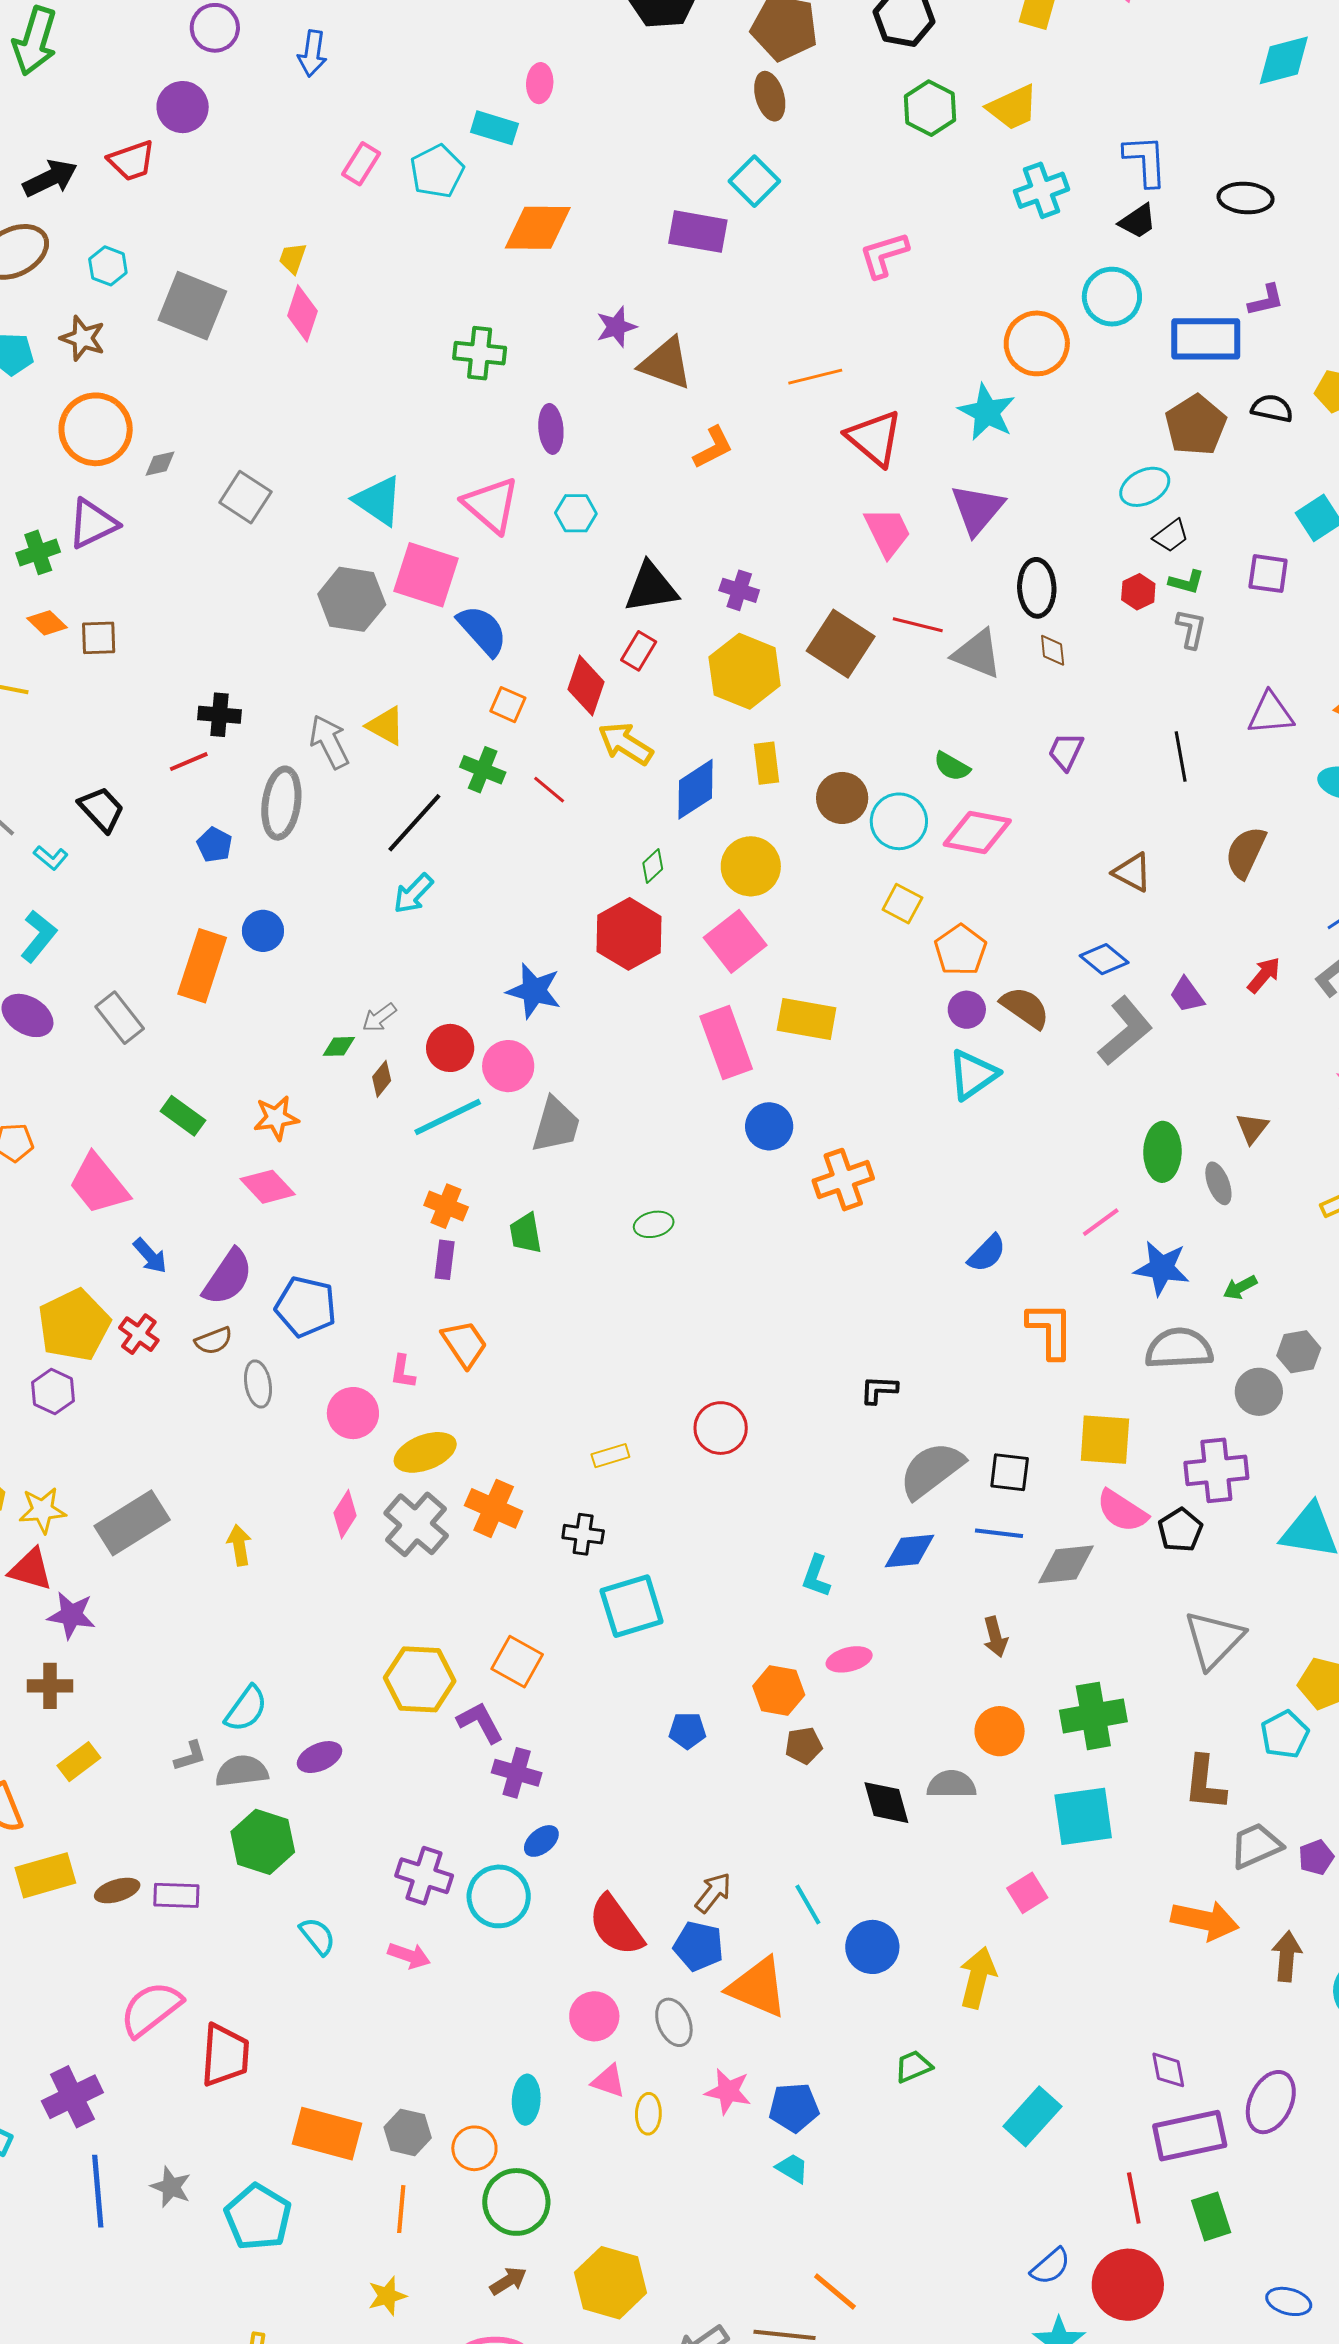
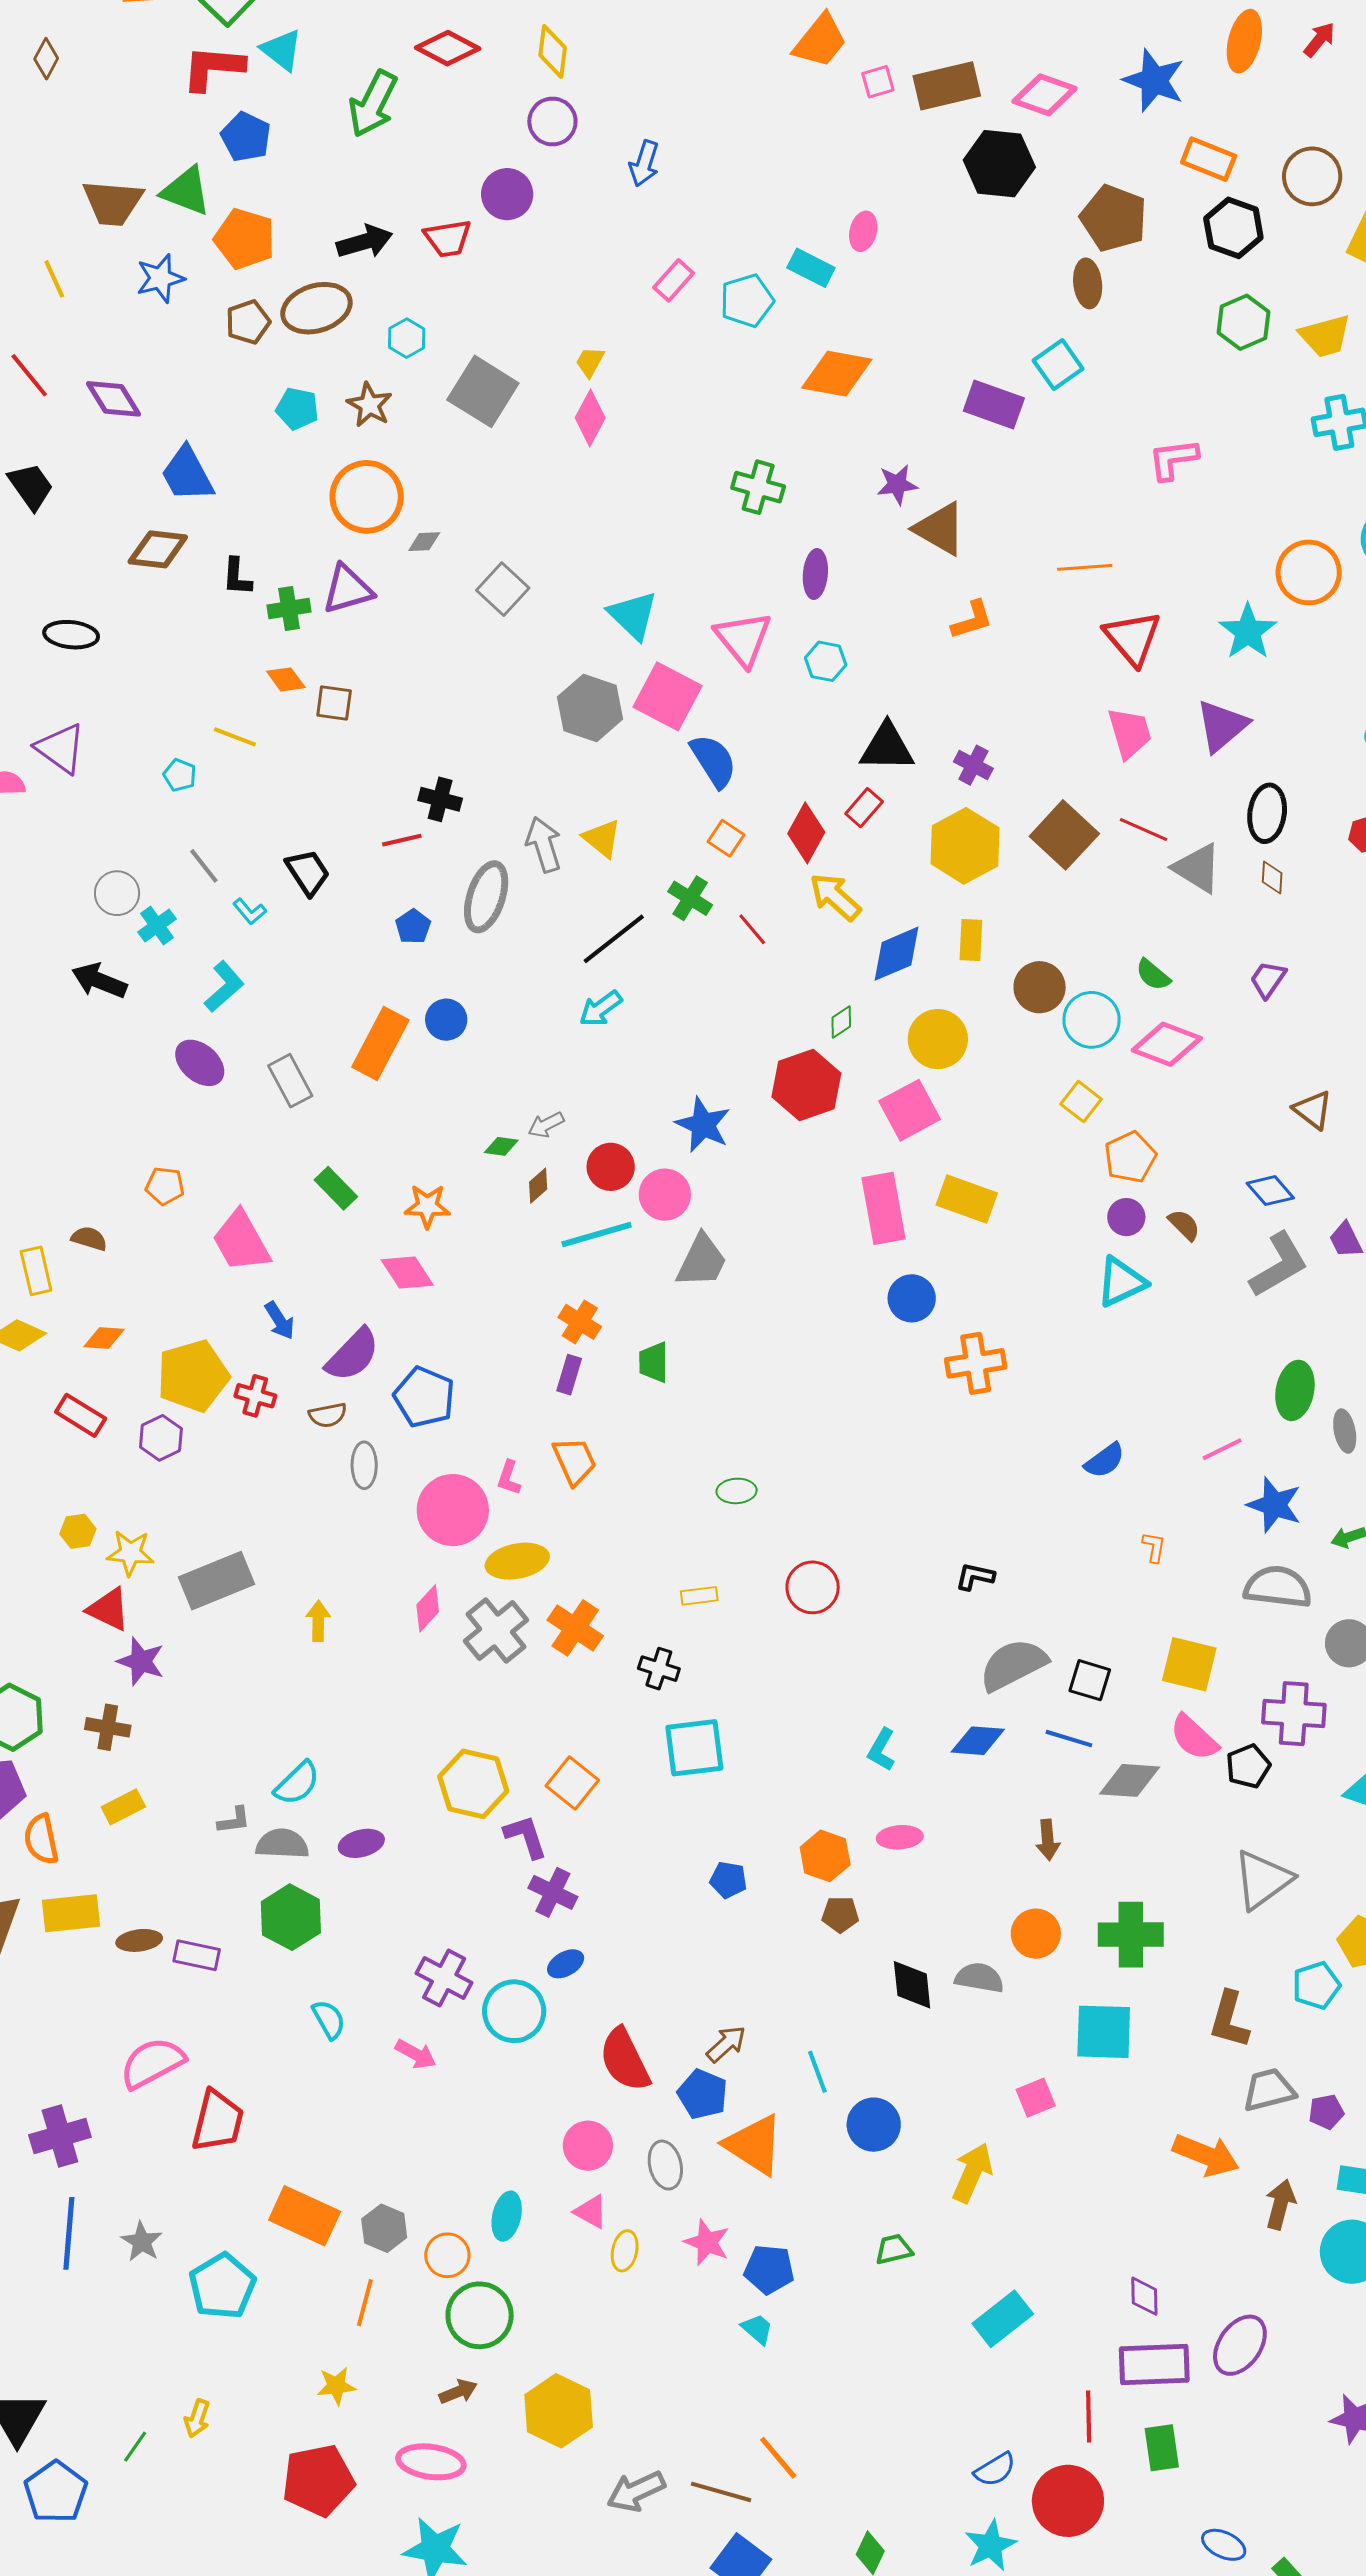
brown semicircle: (1025, 1008) -> (1184, 1225), size x0.7
green ellipse: (654, 1224) -> (737, 1491), moved
orange L-shape: (1050, 1330) -> (1154, 1547), size x0.5
red cross: (139, 1334) -> (255, 1396), turned -30
pink circle: (353, 1413) -> (453, 1510), size x1.4

